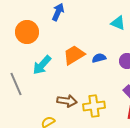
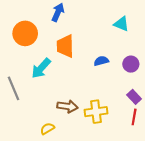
orange trapezoid: (74, 55) -> (65, 46), moved, turned -60

